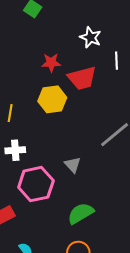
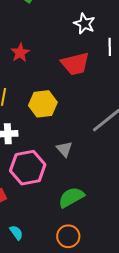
red star: (51, 63) -> (20, 53), moved, turned -30
yellow hexagon: (52, 99) -> (43, 104), moved

